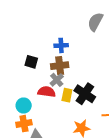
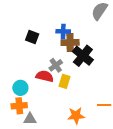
black square: (31, 62) -> (32, 37), moved
brown cross: (60, 66) -> (70, 43), moved
black cross: (85, 94) -> (83, 56), moved

